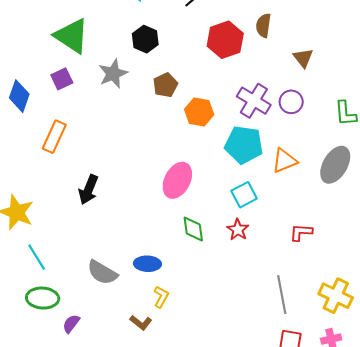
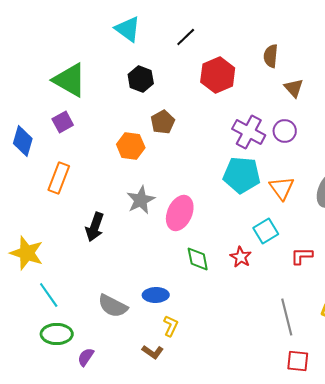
brown semicircle: (263, 25) -> (271, 56), moved
gray star: (113, 74) -> (141, 200), moved
orange hexagon: (199, 112) -> (131, 146), moved
orange triangle: (285, 161) -> (282, 188), turned -40
cyan square: (244, 195) -> (266, 231), moved

